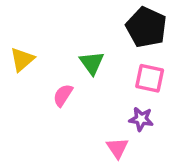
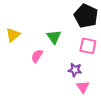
purple star: (141, 119) -> (75, 70), moved
pink triangle: (117, 148) -> (83, 87), moved

